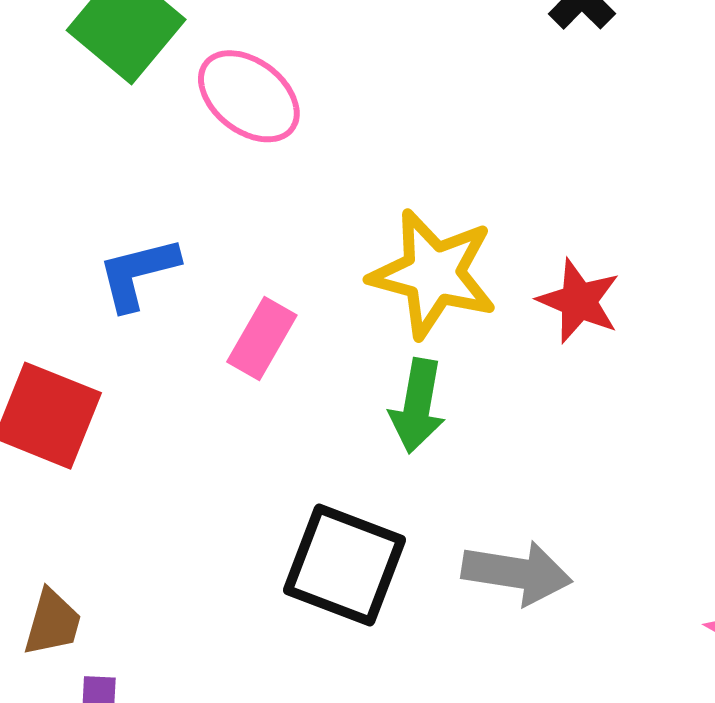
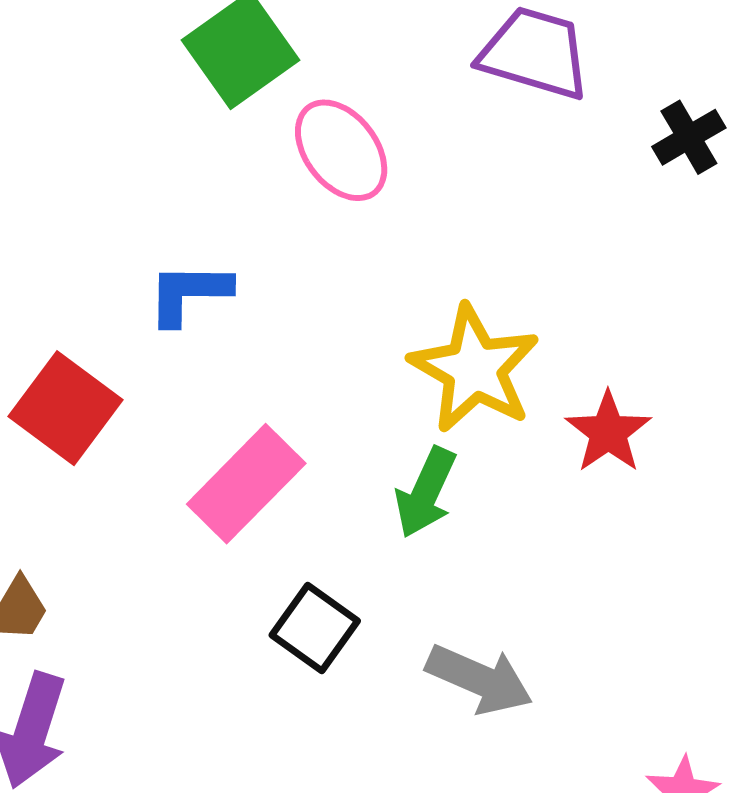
pink rectangle: (262, 339) -> (246, 484), moved, size x1.5
black square: (345, 565) -> (315, 628), size x0.7

